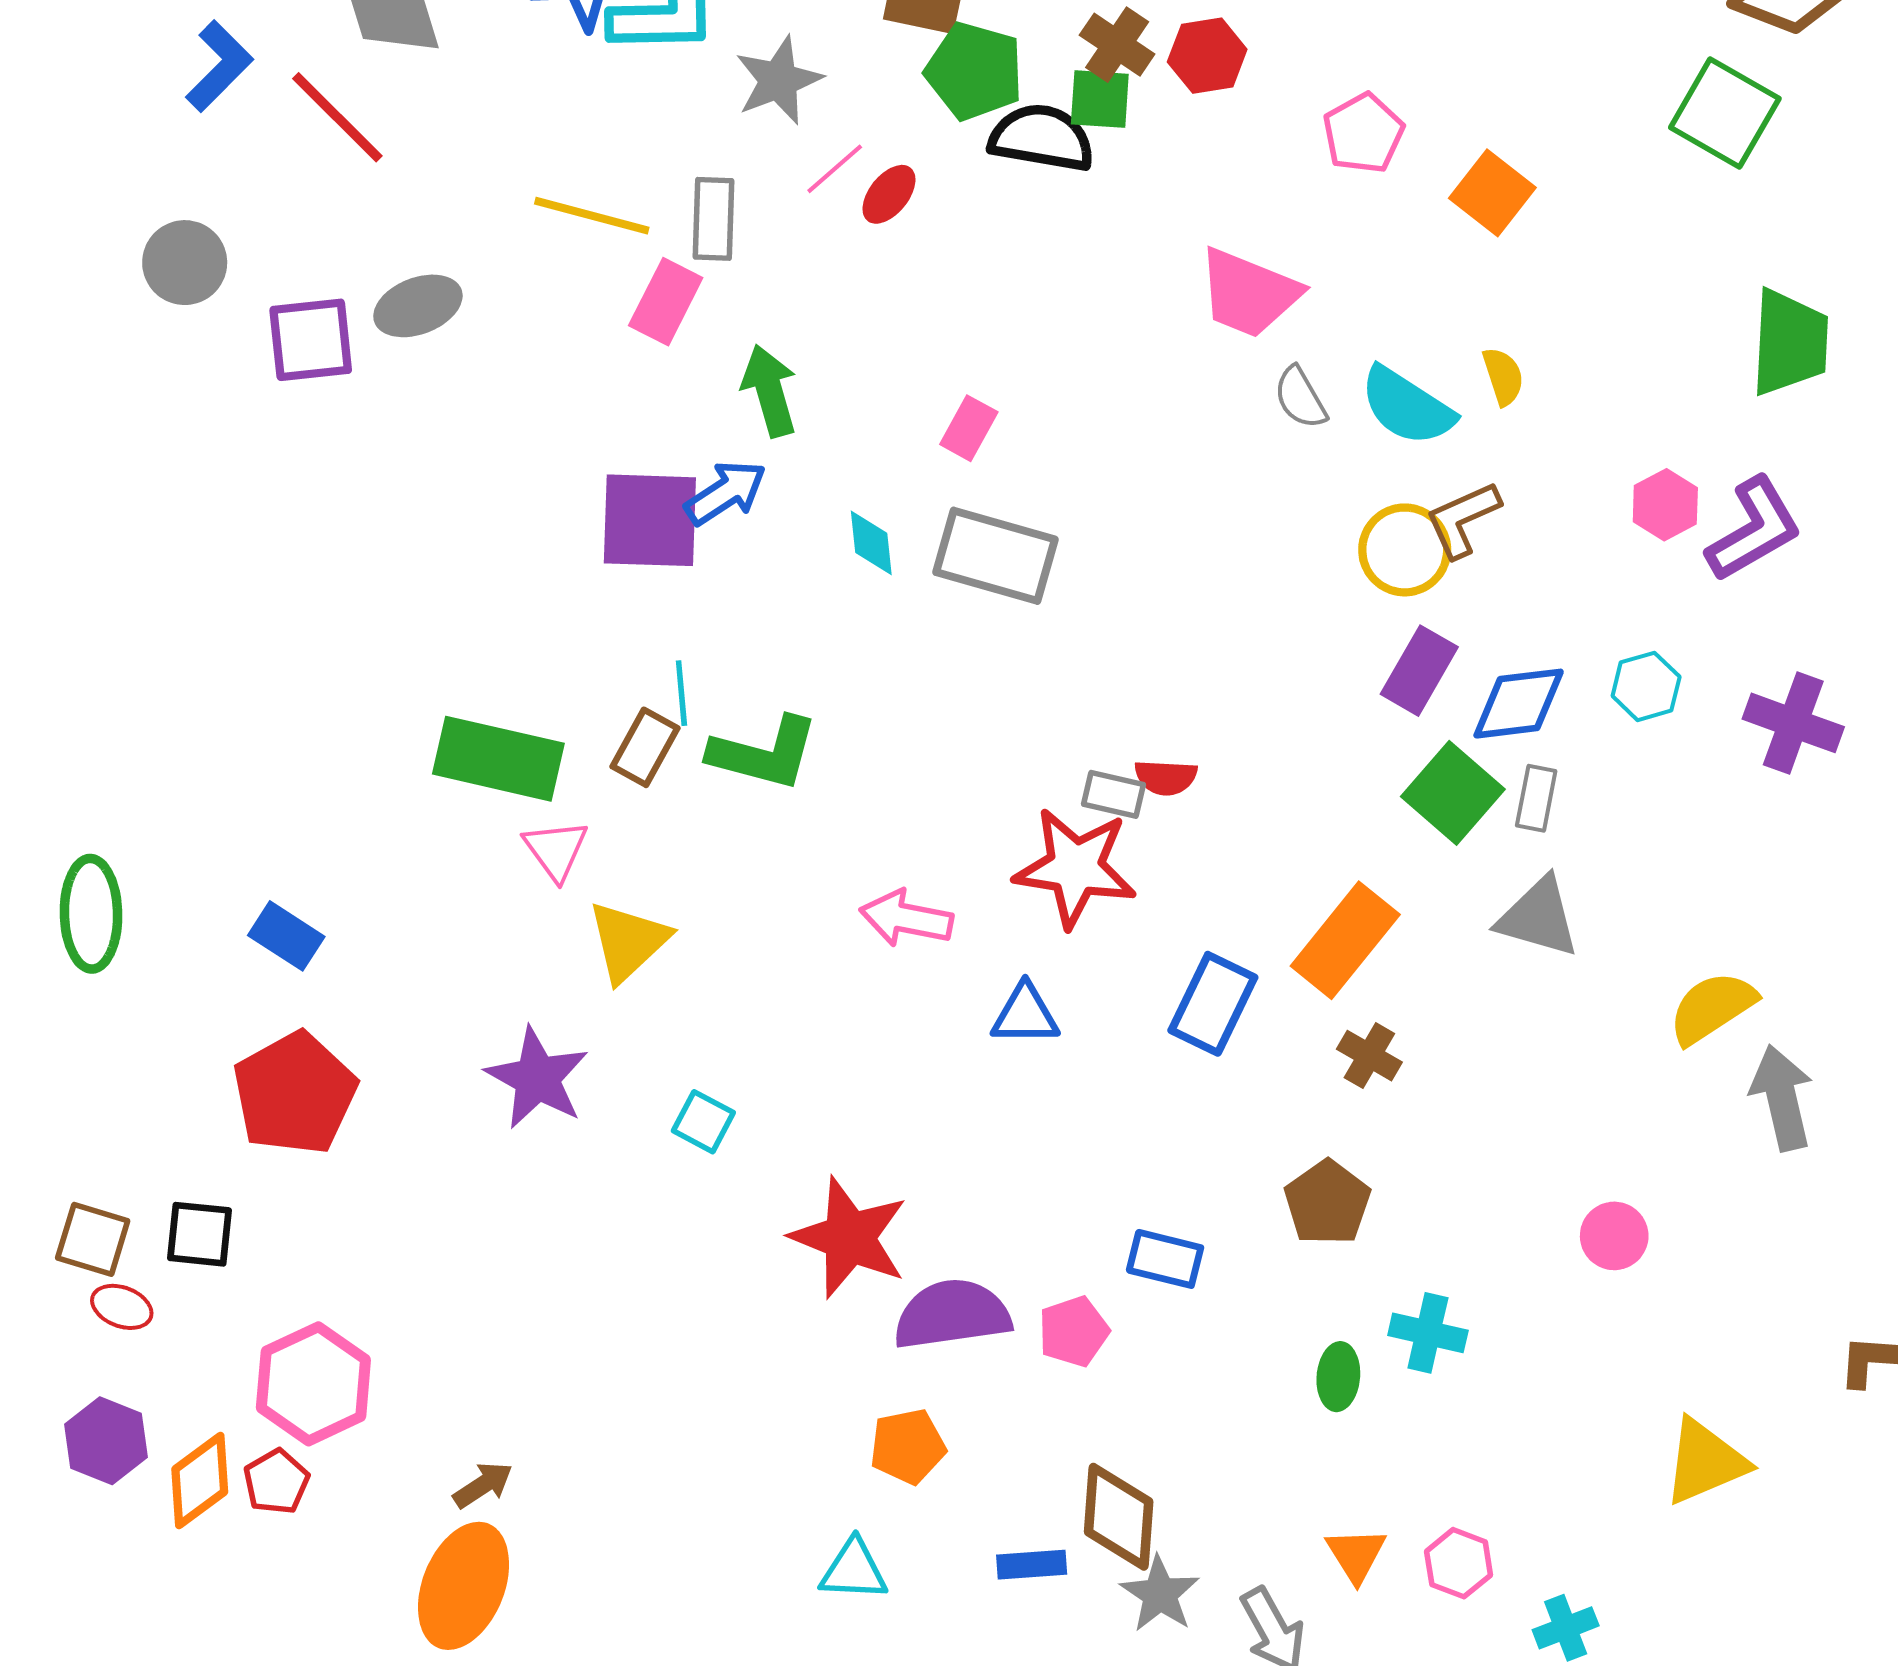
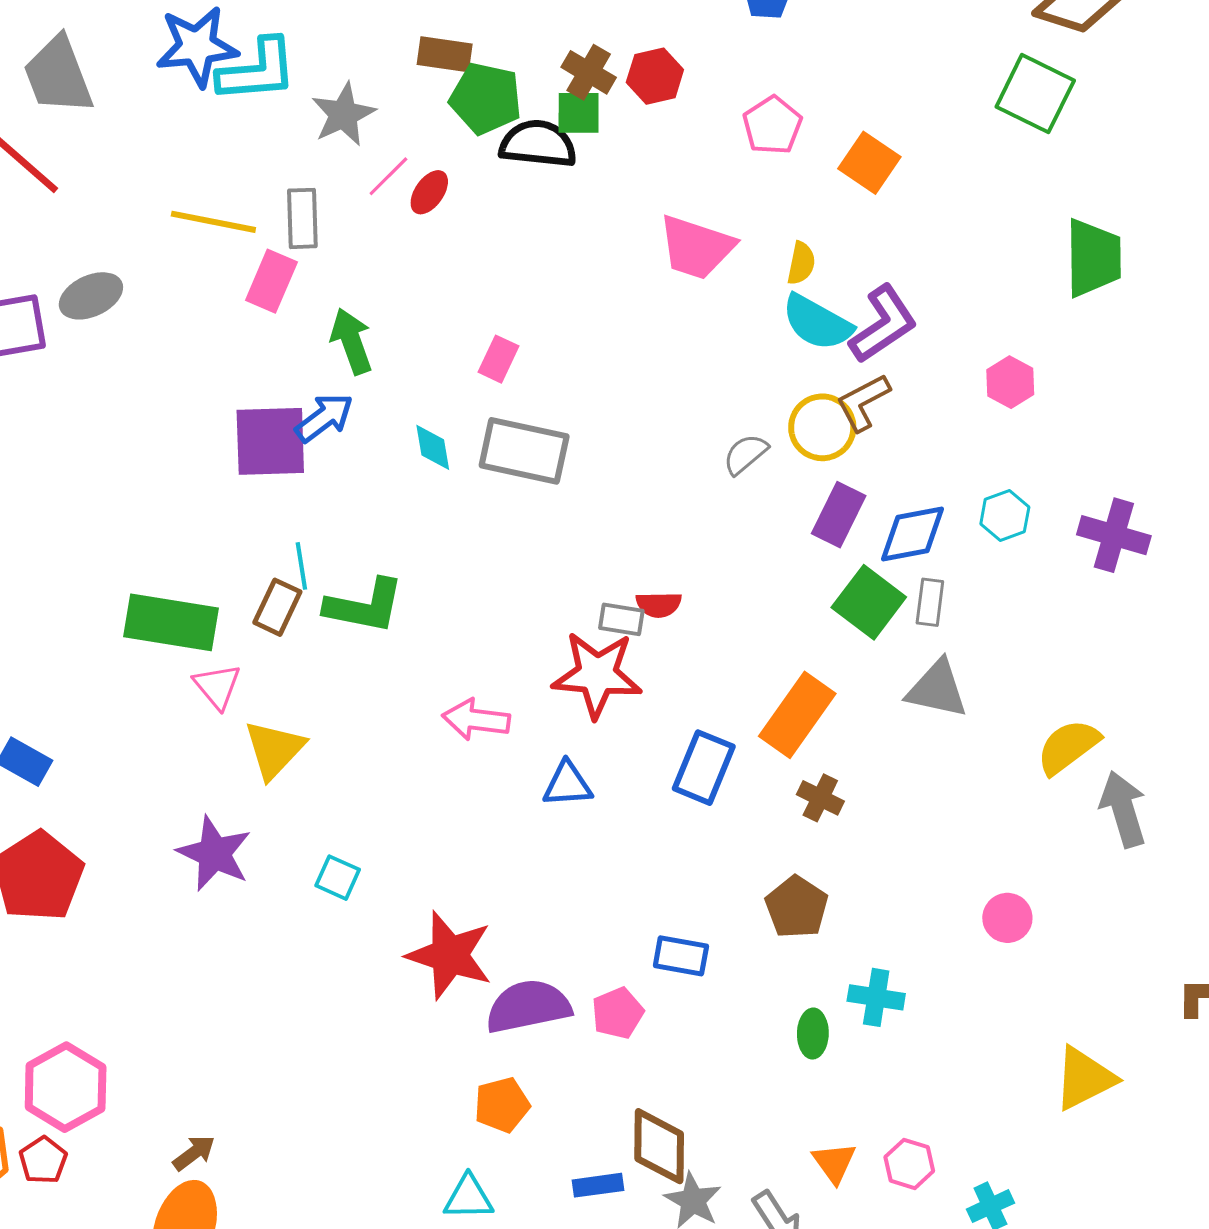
yellow semicircle: (1503, 376) -> (801, 263), moved, turned 33
gray semicircle: (1300, 398) -> (745, 454), moved, turned 84
purple L-shape: (1754, 529) -> (883, 324), moved

